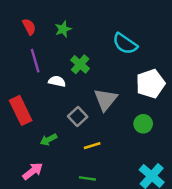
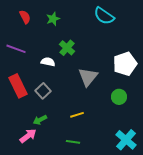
cyan semicircle: (125, 44) -> (104, 16), moved
purple line: (35, 61) -> (16, 49), moved, turned -54
gray square: (78, 117) -> (43, 91), moved
green arrow: (48, 140) -> (40, 120), moved

